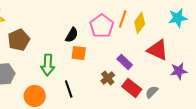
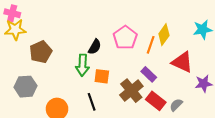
orange line: (123, 19) -> (151, 45), moved
orange square: (79, 53) -> (102, 76), moved
green arrow: (48, 65) -> (82, 65), moved
brown cross: (108, 78) -> (131, 91), size x1.6

